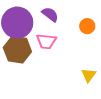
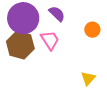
pink trapezoid: (46, 41) -> (50, 40), turned -135

